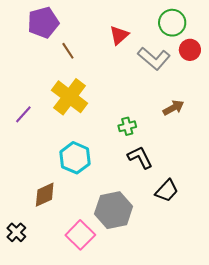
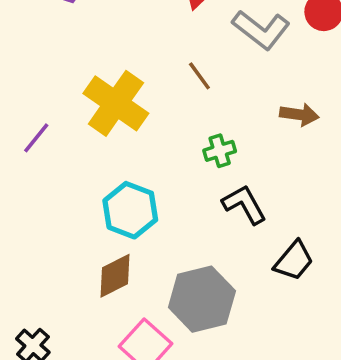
brown line: (68, 51) -> (199, 76), moved
brown arrow: (173, 108) -> (299, 115), turned 40
brown diamond: (45, 195) -> (115, 276), moved

